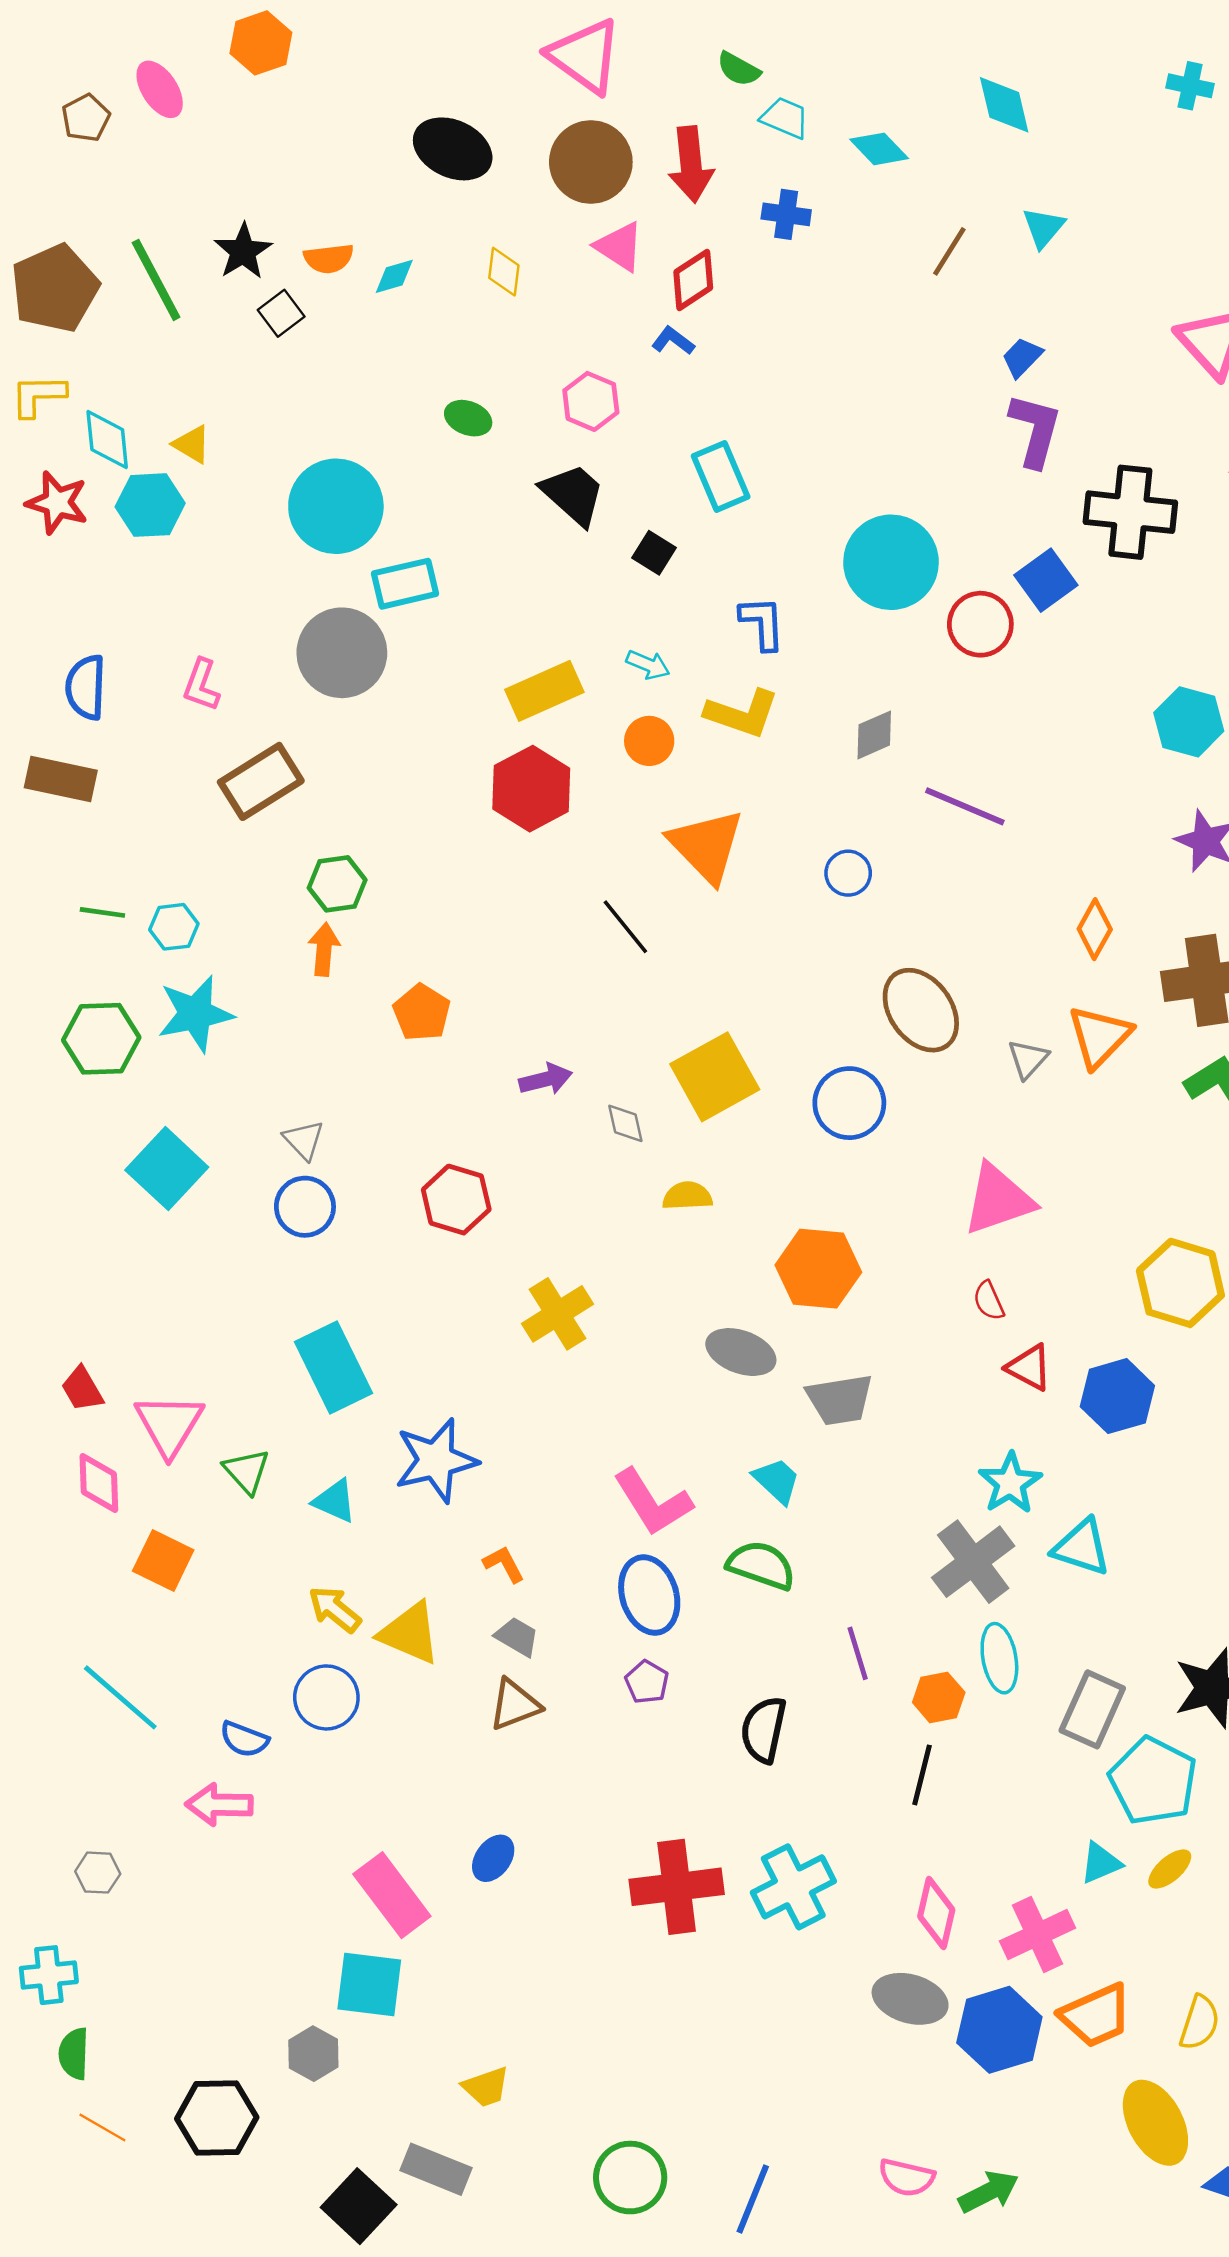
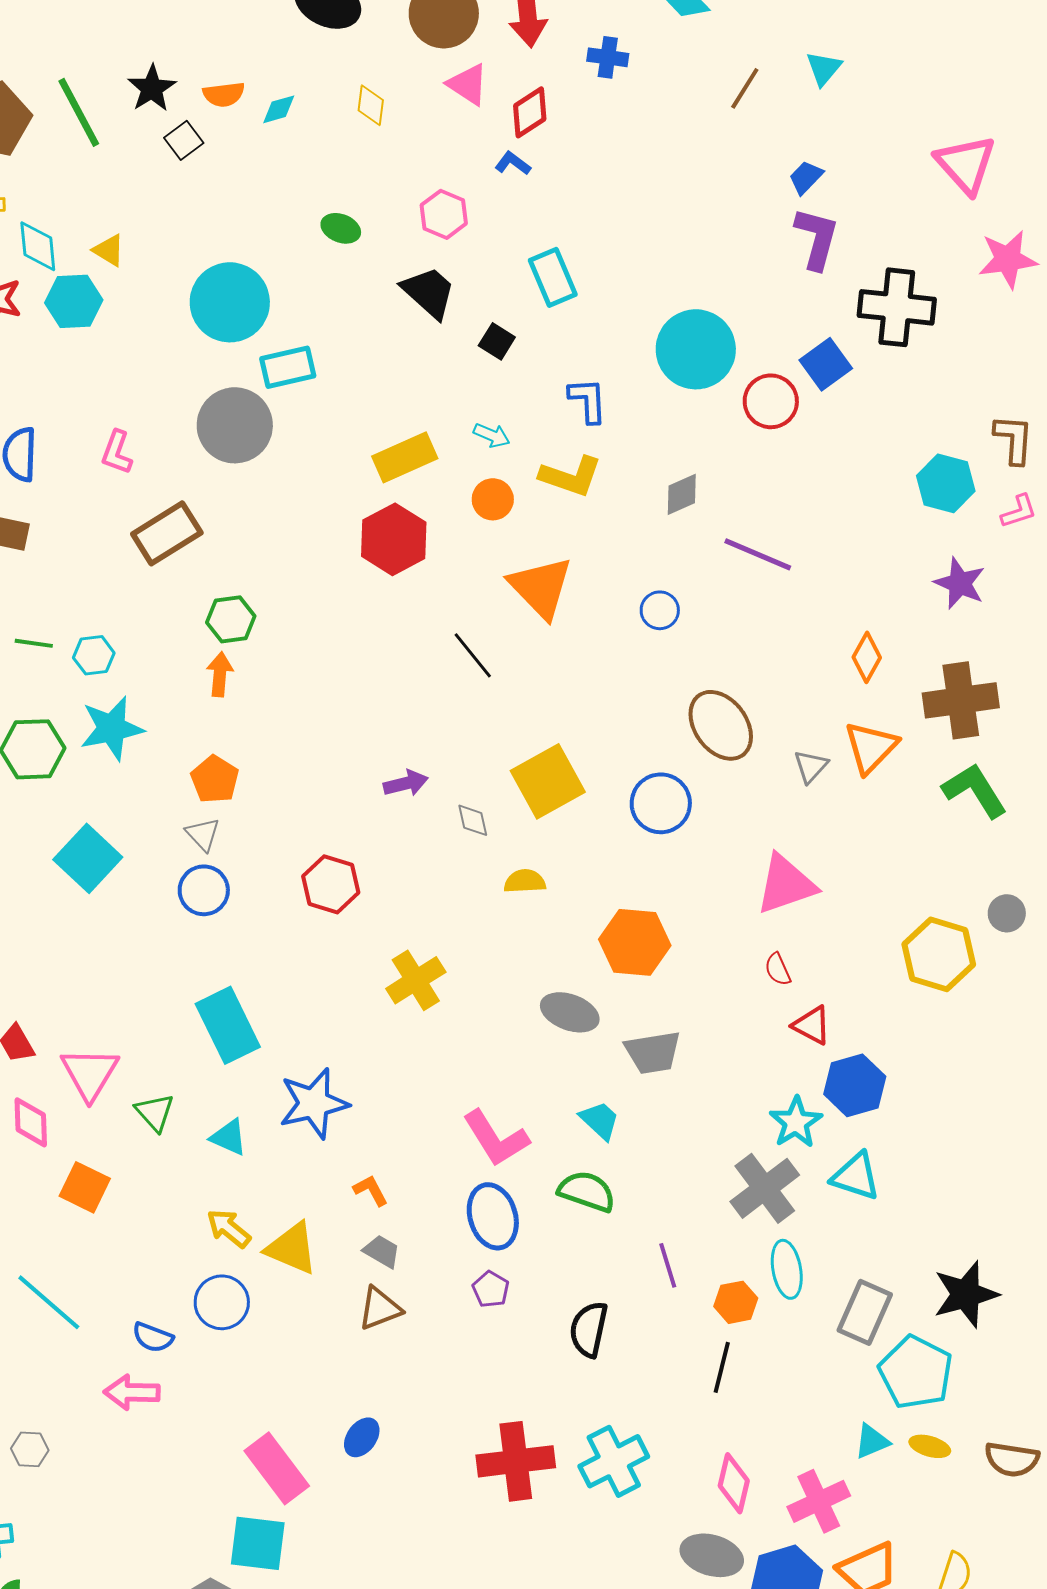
orange pentagon: (422, 1013) -> (215, 779), moved
blue hexagon: (1117, 1396) -> (855, 1085), moved
yellow ellipse: (1170, 1869) -> (930, 1446), turned 57

